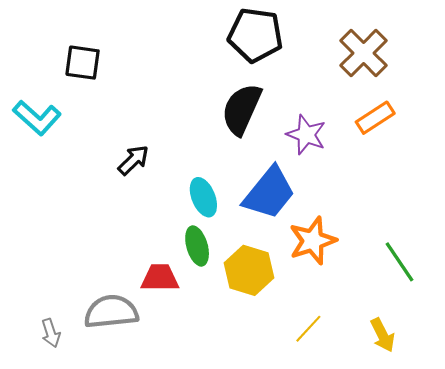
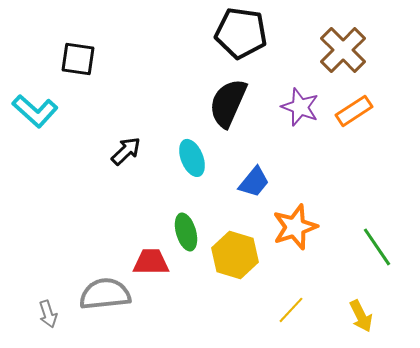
purple star: (306, 135) -> (300, 107), moved
blue trapezoid: (269, 193) -> (254, 182), size x0.6
cyan ellipse: (203, 197) -> (192, 158), moved

